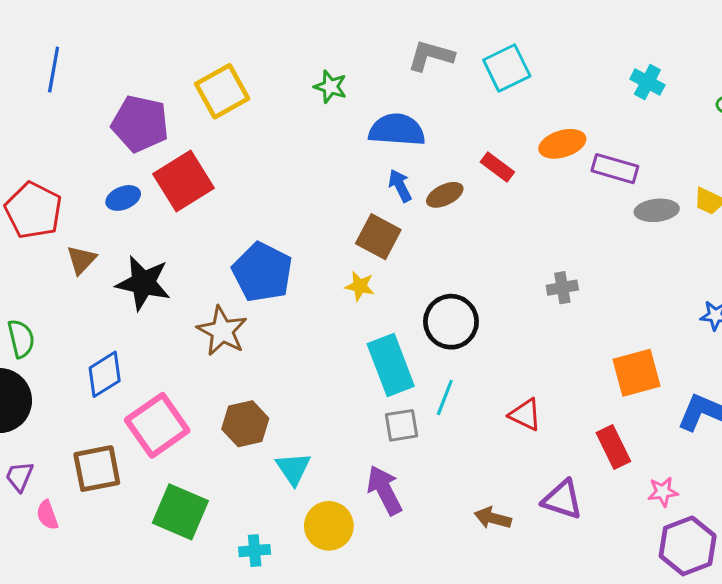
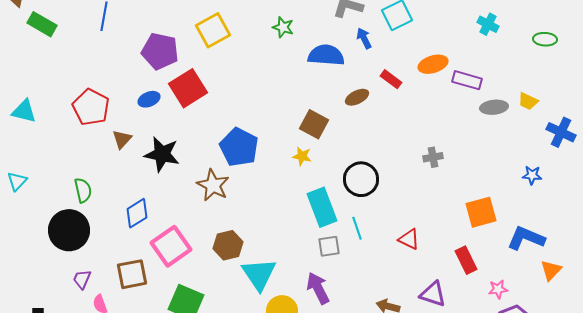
blue arrow: (400, 186) -> (364, 38), moved
cyan line: (445, 397) -> (357, 228), turned -40
cyan triangle: (293, 469) -> (259, 274), size x1.5

